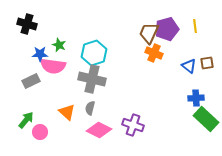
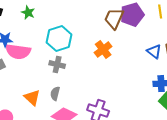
green star: (59, 45) -> (28, 13), moved
orange cross: (154, 53) -> (103, 50), moved, turned 30
gray cross: (92, 79) -> (57, 65), size x0.6

